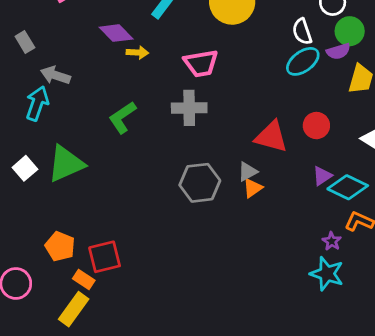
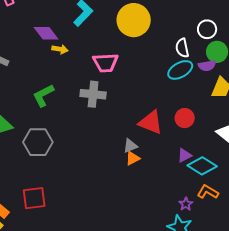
gray hexagon: (200, 183) -> (38, 142), moved
red square: (105, 257) -> (34, 198), moved

